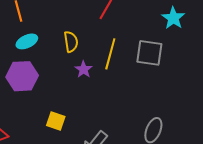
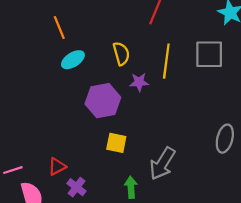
purple star: (83, 69) -> (139, 82), turned -30
purple hexagon: (22, 76) -> (103, 101), moved

